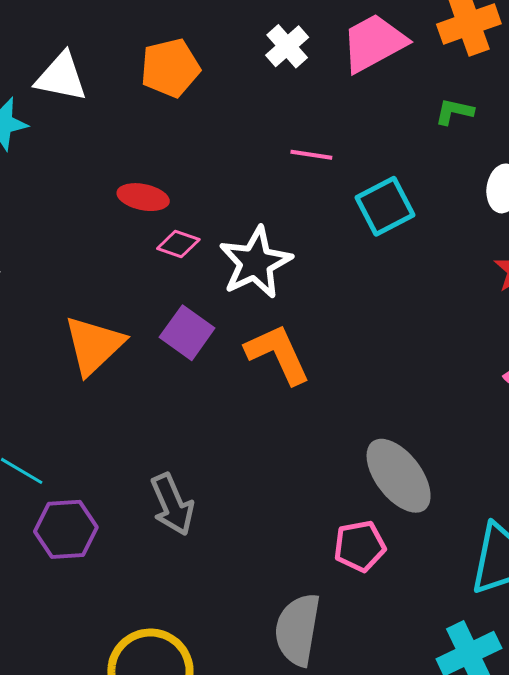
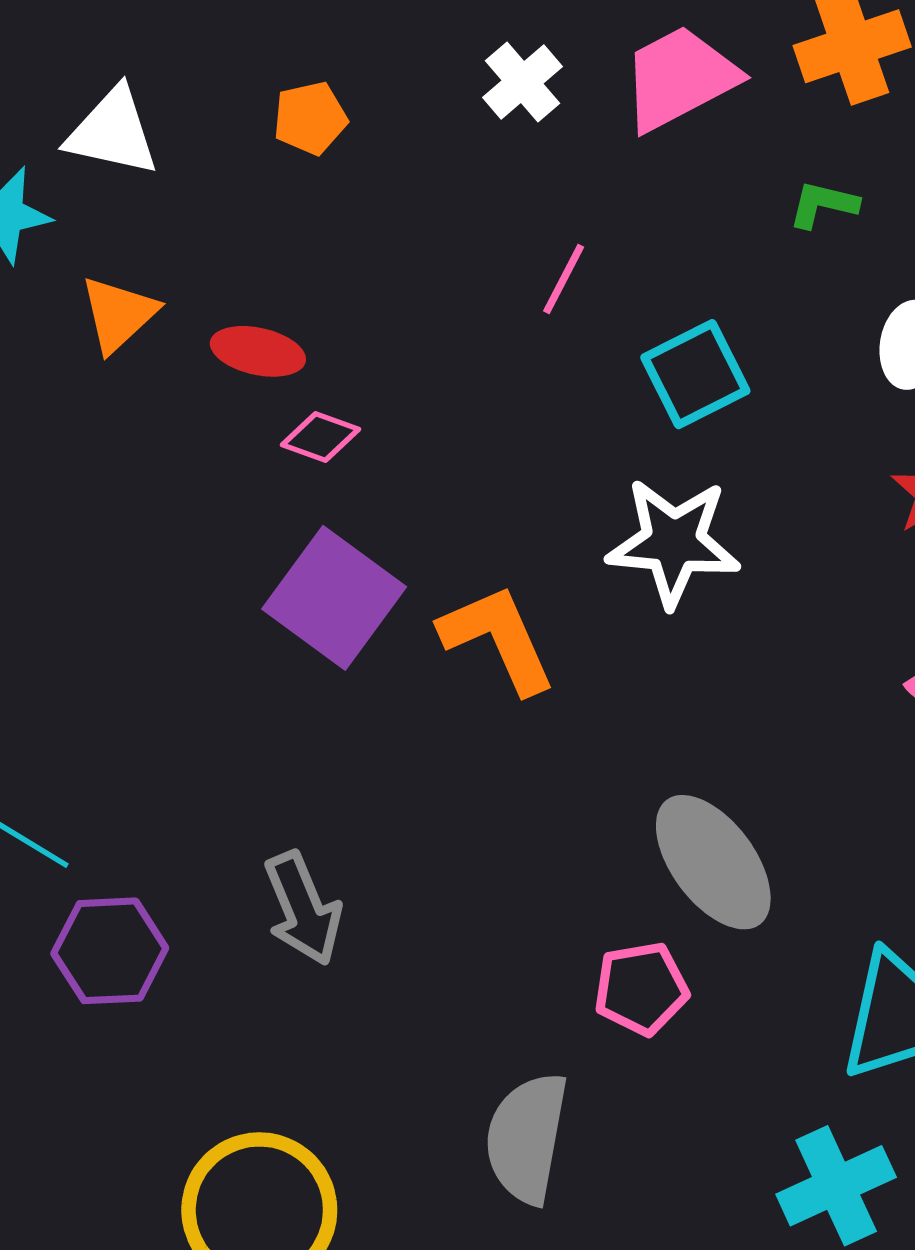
orange pentagon: (170, 68) -> (310, 118), size x0.7
pink line: (311, 155) -> (564, 279), turned -72
white star: (255, 262) -> (674, 542), moved, turned 30
purple square: (187, 333) -> (334, 598), size x1.4
orange triangle: (94, 345) -> (119, 314), moved, size x0.7

